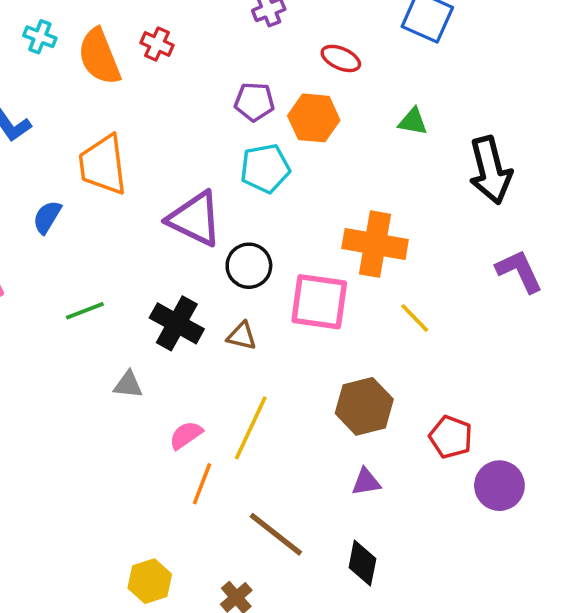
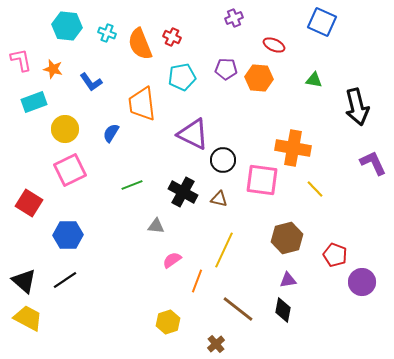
cyan pentagon: (265, 168) -> (182, 77), moved
pink semicircle: (186, 435) -> (172, 260), moved
black diamond: (362, 563) -> (283, 310), moved
yellow hexagon: (150, 581) -> (168, 322), moved

